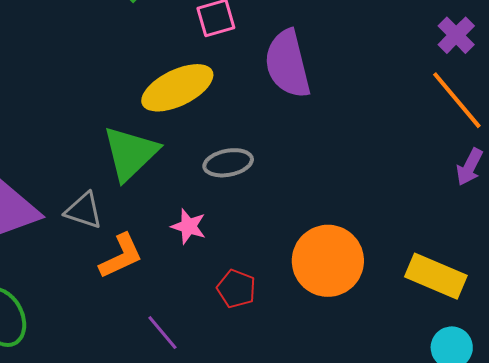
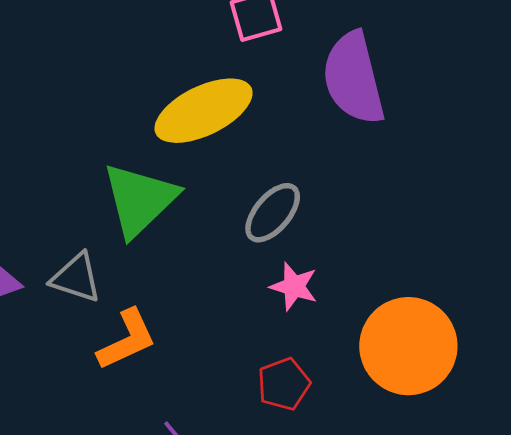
gray ellipse: (228, 163) -> (273, 213), turned -39
pink star: (189, 226) -> (294, 286), moved
red pentagon: (236, 289) -> (284, 384), turned 30

